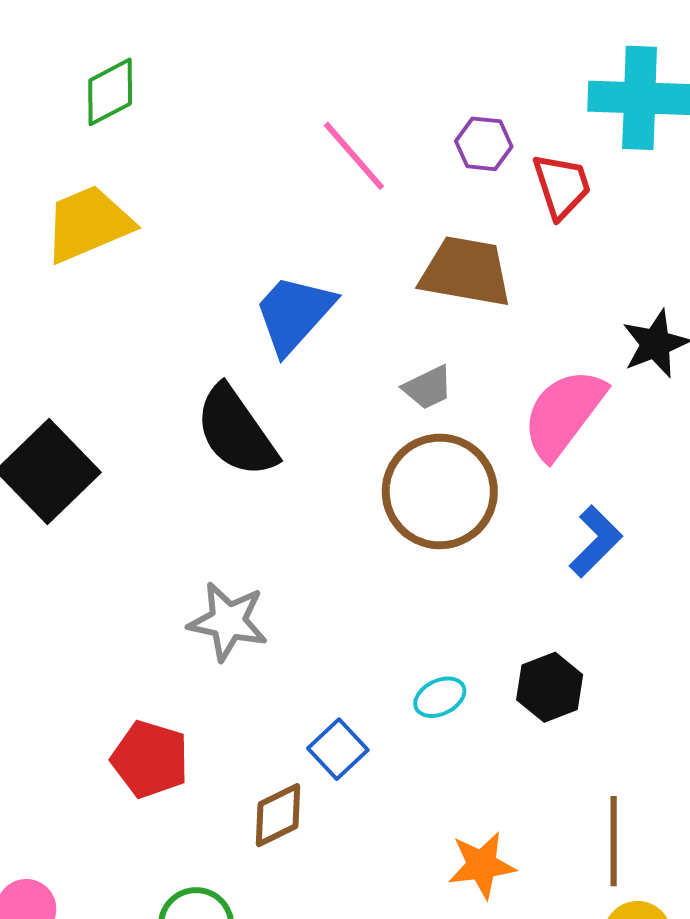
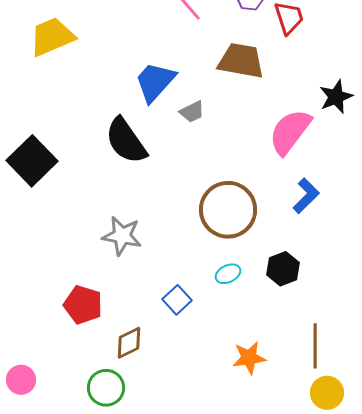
gray trapezoid: (428, 388) -> (192, 112), moved
brown circle: (440, 491) -> (228, 210), moved
brown diamond: (278, 815) -> (129, 343), moved

